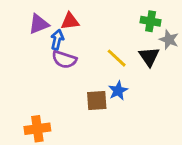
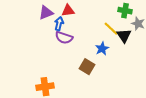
yellow line: (117, 58) -> (111, 29), moved
blue star: (118, 91) -> (102, 49), moved
brown square: (97, 100) -> (87, 67), turned 35

